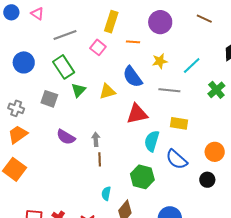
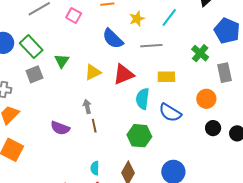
green rectangle: (64, 67) -> (31, 47), moved
green cross: (216, 90) -> (200, 53), moved
yellow triangle: (107, 91) -> (93, 72), moved
gray square: (49, 99) -> (34, 74), turned -30
purple semicircle: (66, 137) -> (60, 128), moved
black circle: (207, 180) -> (213, 128), moved
cyan semicircle: (106, 193) -> (95, 168), moved

